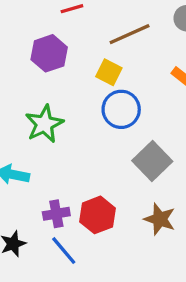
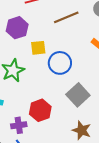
yellow square: (109, 72) -> (38, 48), moved, turned -35
red hexagon: (97, 215) -> (40, 110), moved

